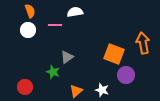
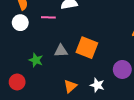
orange square: (114, 54) -> (87, 48), moved
gray triangle: (67, 57) -> (61, 51), turned 32
green star: (53, 72) -> (36, 60), moved

